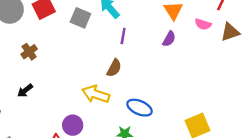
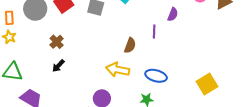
purple line: (123, 36) -> (154, 32), moved
black arrow: (25, 91) -> (58, 66), moved

